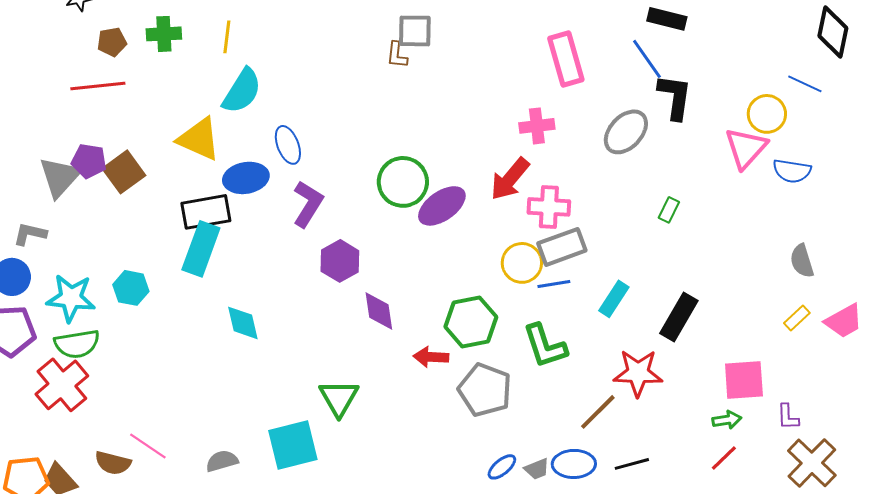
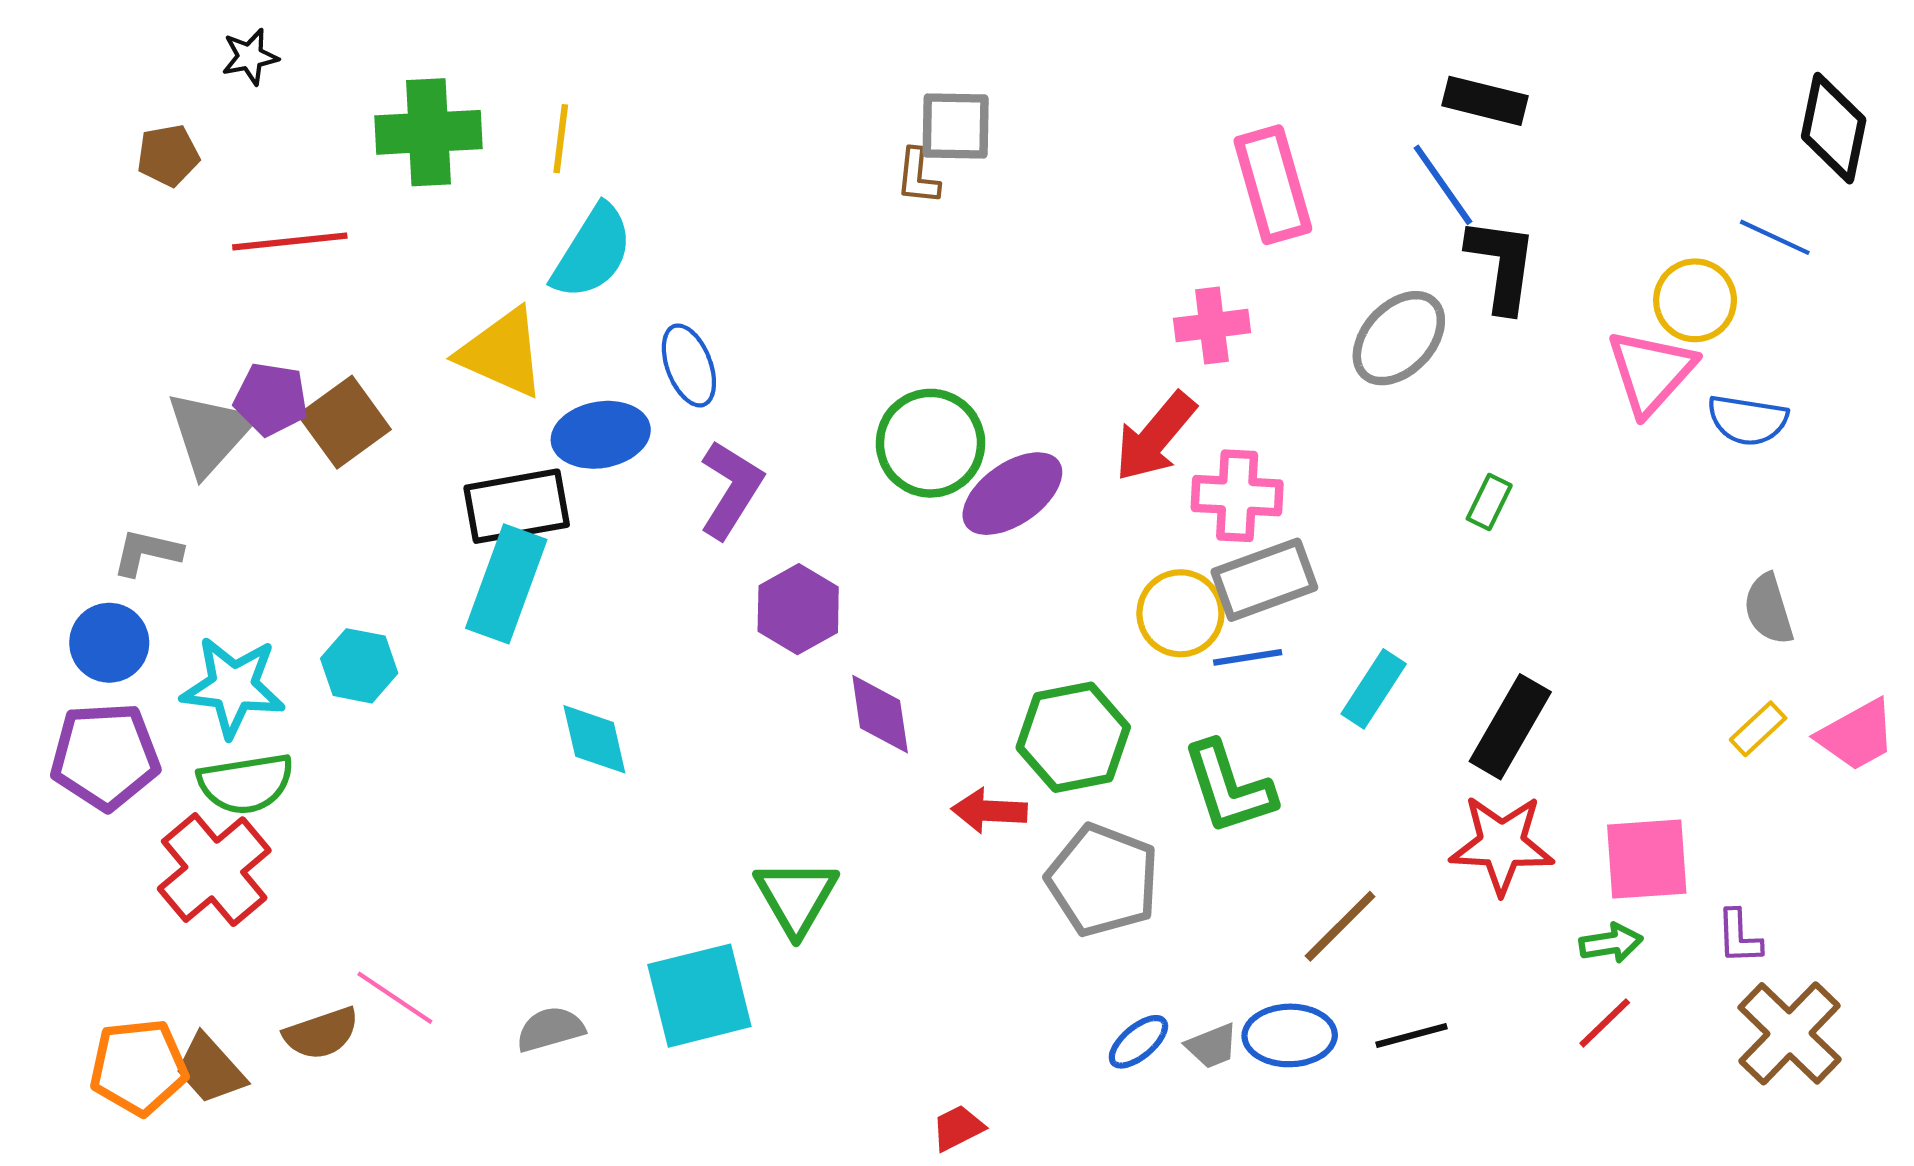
green cross: (164, 34) -> (428, 132), size x1.4
brown pentagon: (112, 42) -> (168, 155), moved
red star: (638, 373) -> (1502, 844), moved
brown semicircle: (113, 463) -> (321, 1033), turned -33

